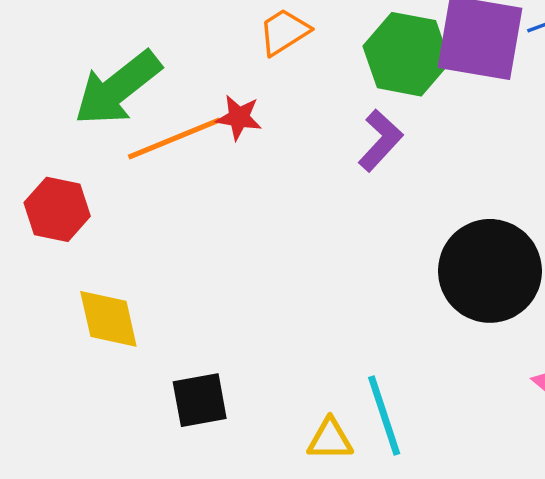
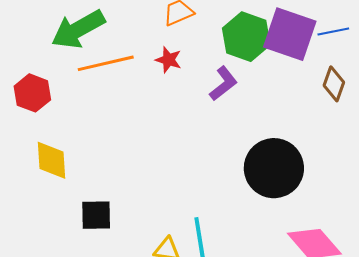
red star: (239, 117) -> (168, 60), moved

